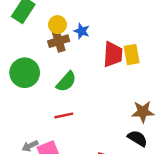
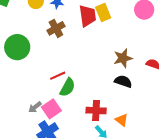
brown cross: (59, 41) -> (56, 28), moved
green semicircle: (66, 82) -> (67, 87), moved

